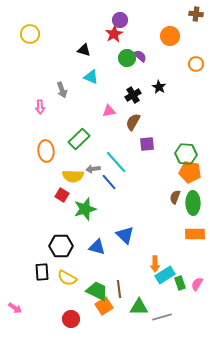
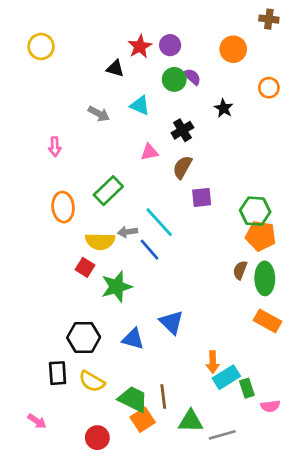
purple circle: (120, 20) -> (170, 45), moved
red star: (114, 34) -> (140, 46), moved
cyan triangle: (91, 77) -> (140, 105), moved
black star: (159, 87) -> (224, 108), moved
gray arrow: (62, 90) -> (99, 114), moved, turned -42
orange rectangle: (195, 234) -> (268, 321), turned 30
pink semicircle: (197, 284) -> (270, 406), moved, turned -128
pink arrow: (15, 308) -> (37, 421), moved

